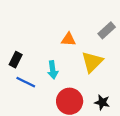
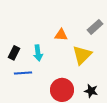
cyan arrow: (53, 70) -> (38, 53), moved
blue line: (26, 82) -> (23, 73), turned -30

